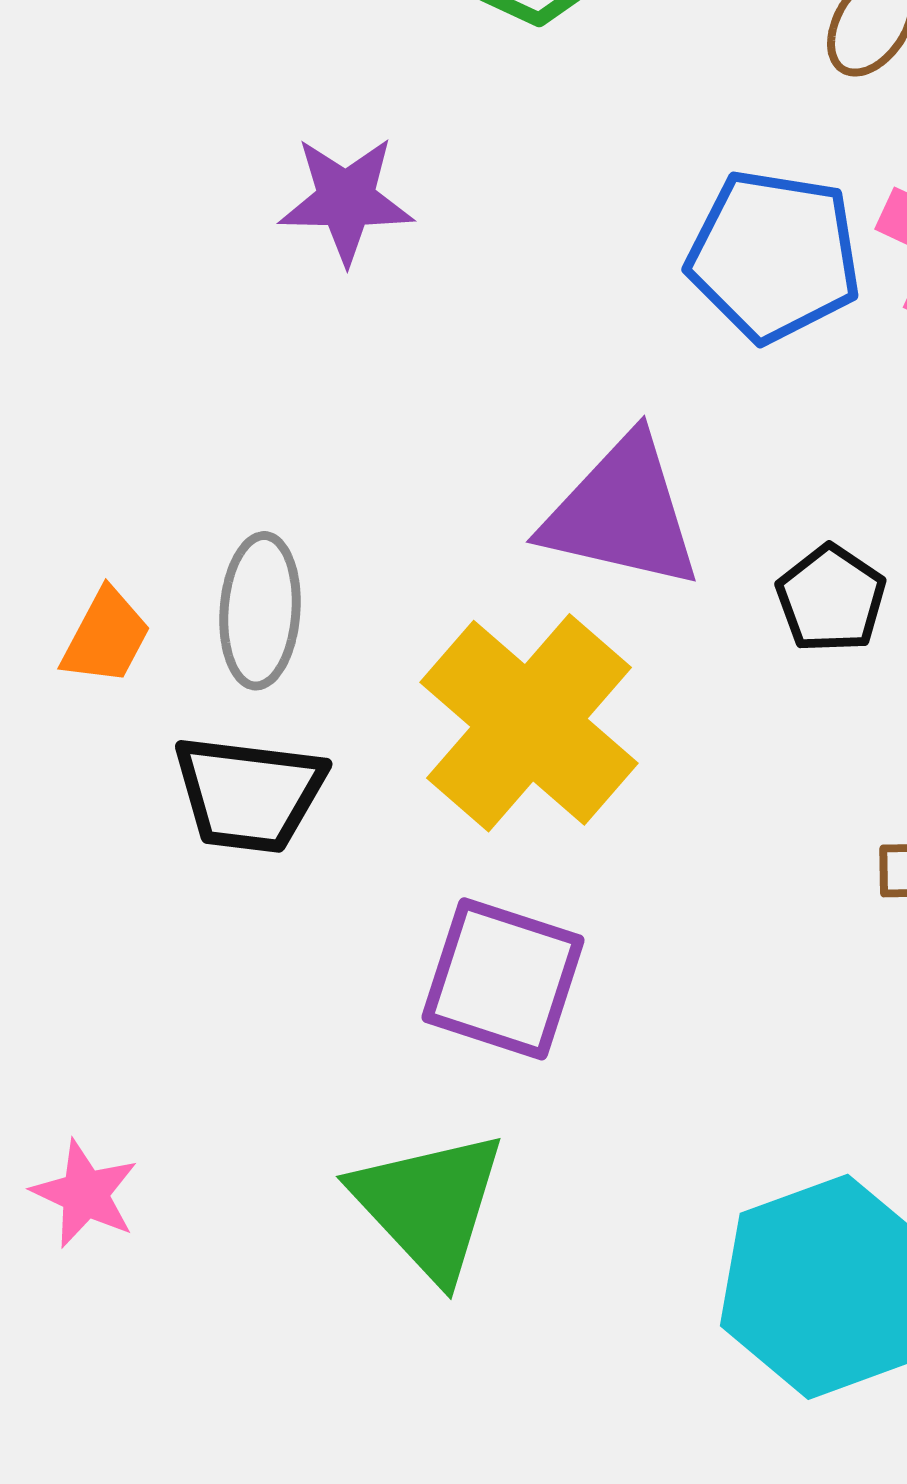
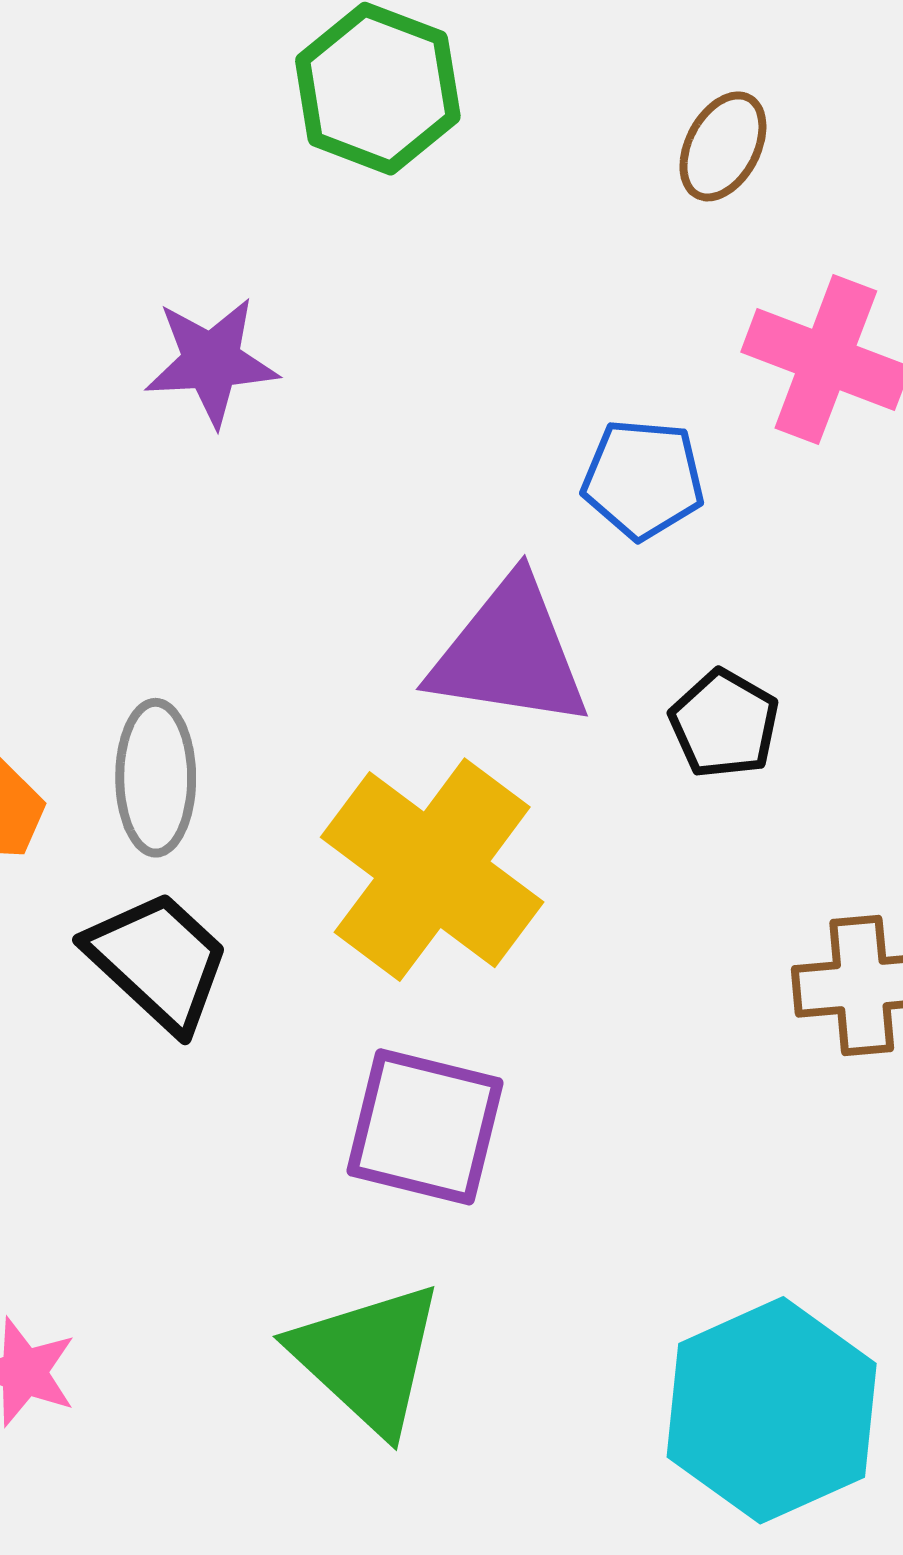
blue pentagon: (774, 256) -> (643, 479), moved, size x0.7
black trapezoid: (249, 794) -> (158, 961), turned -140

